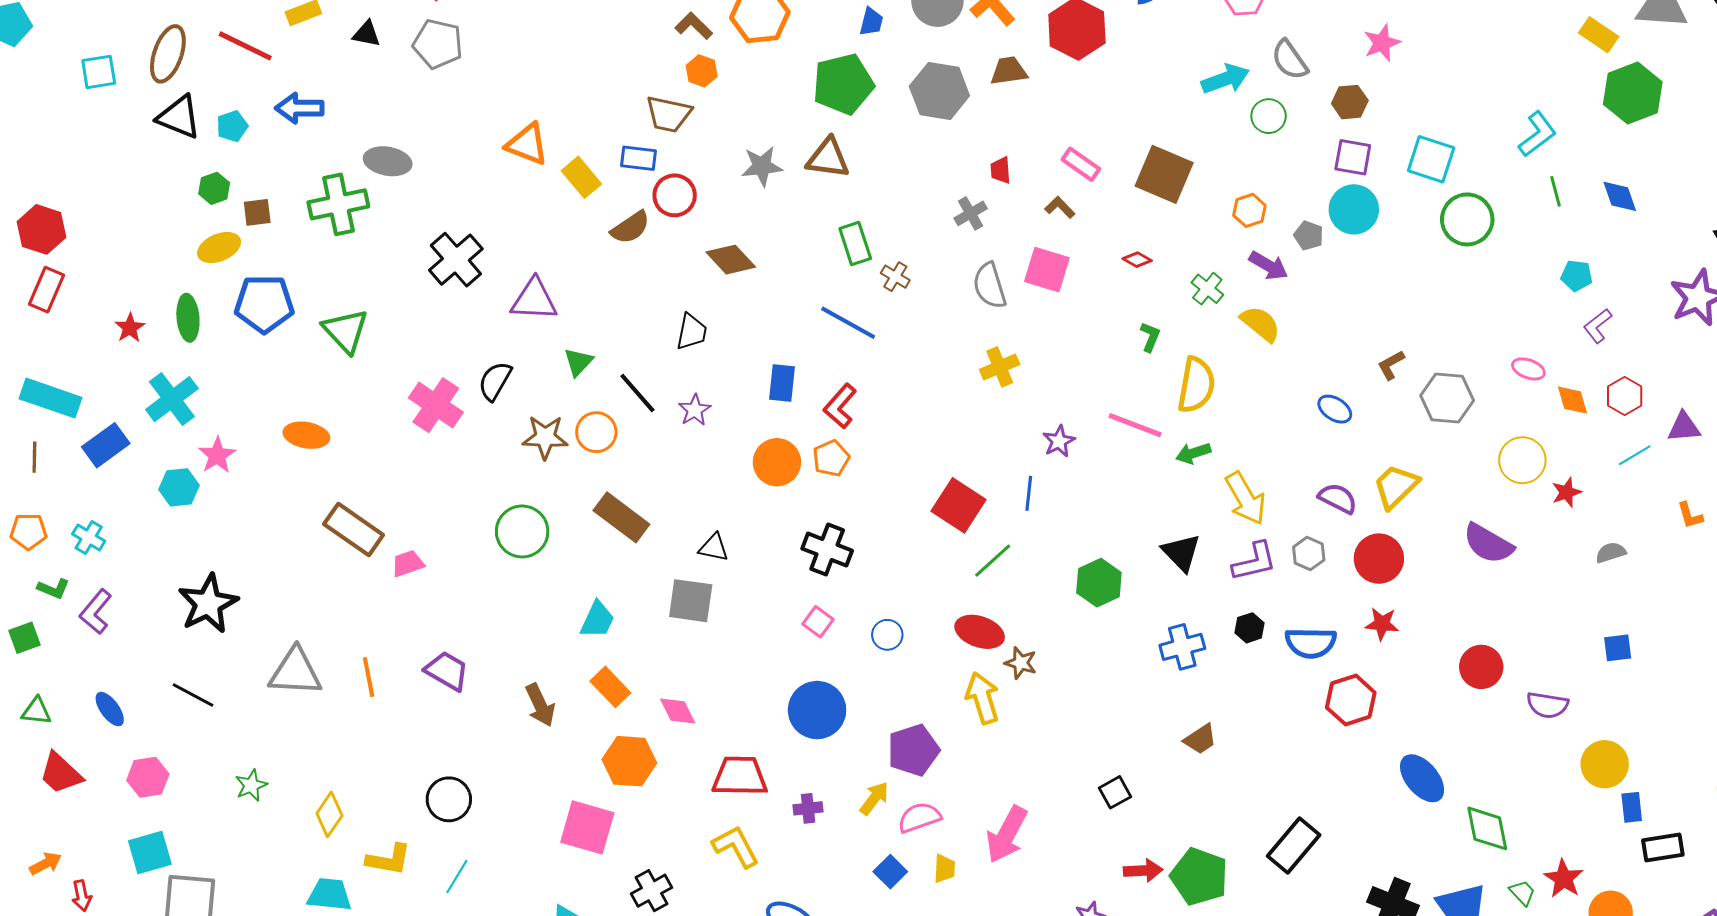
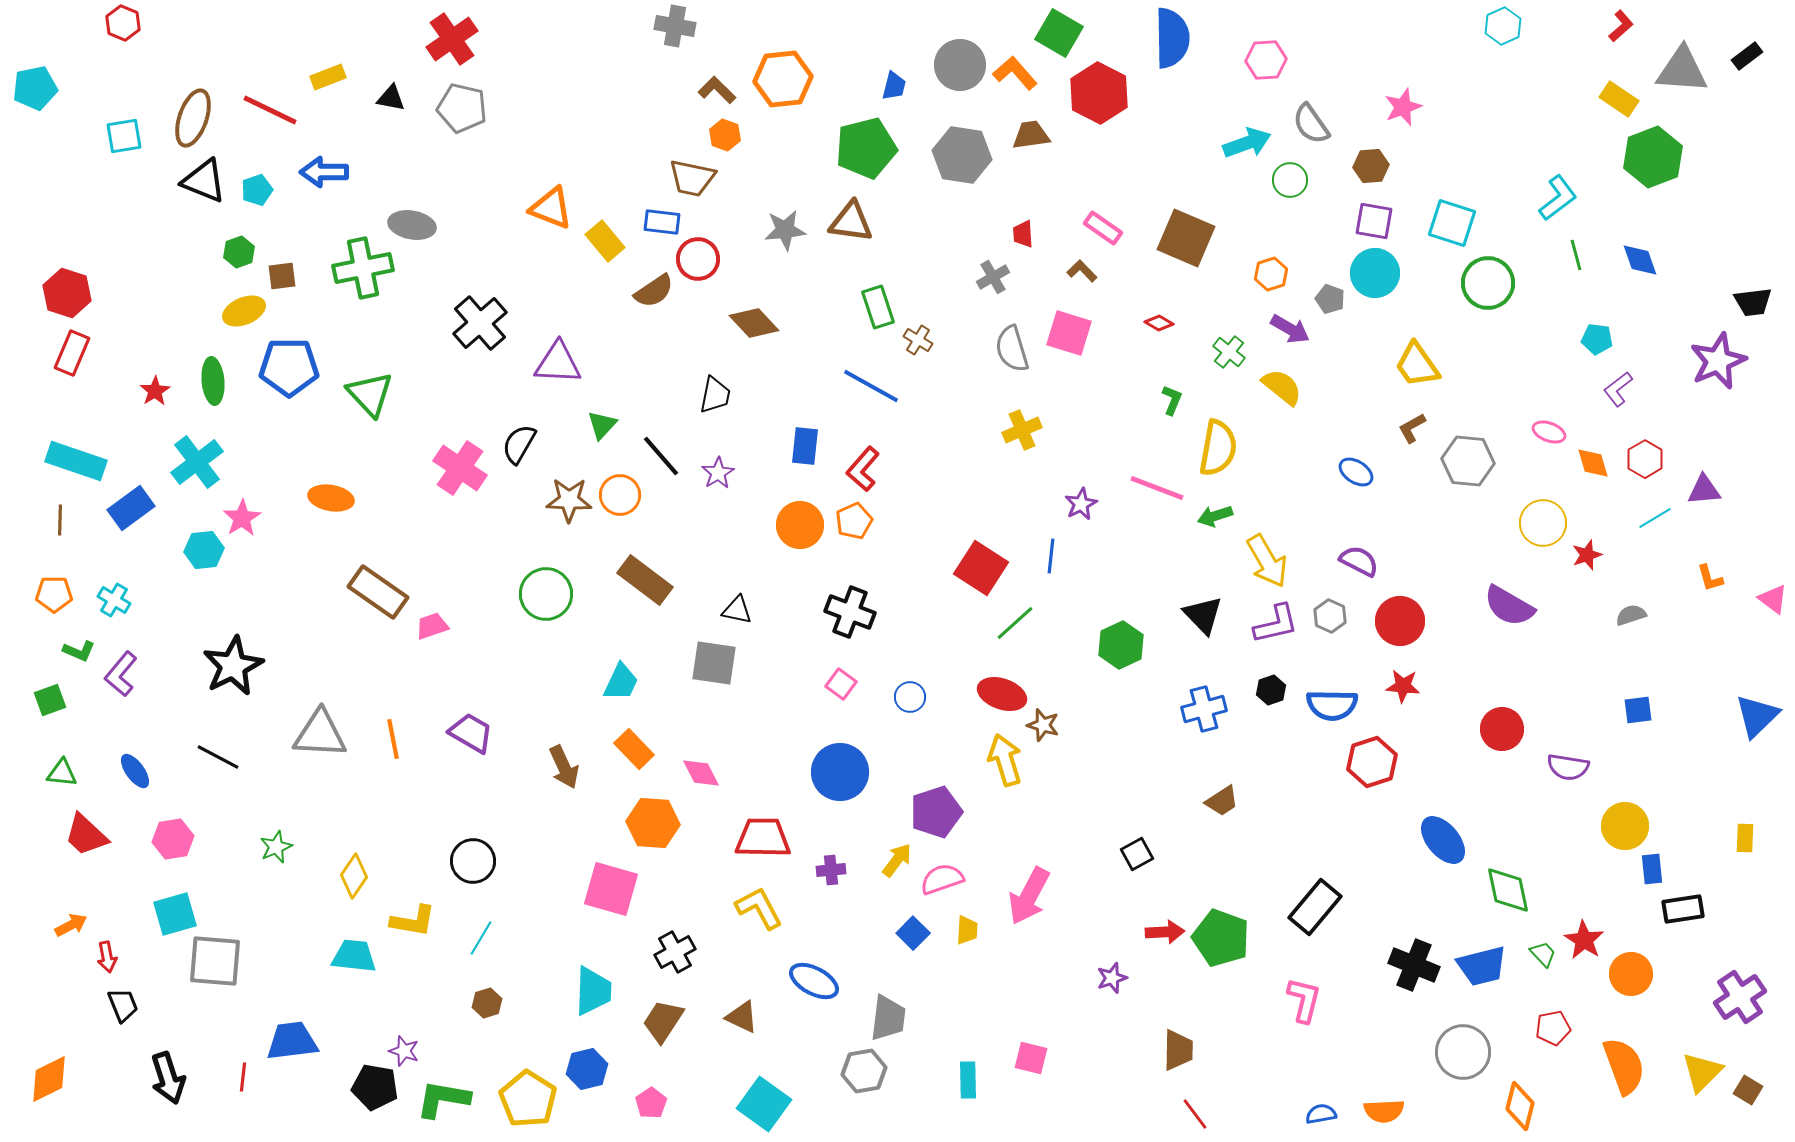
yellow trapezoid: (1396, 486) -> (1417, 365), moved, turned -81

